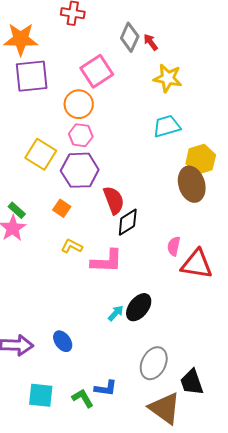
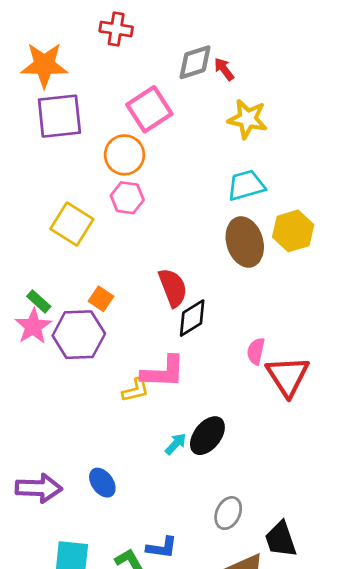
gray diamond: (130, 37) -> (195, 62), turned 48
purple hexagon: (80, 170) -> (79, 335), moved
brown ellipse: (192, 184) -> (245, 242), moved
yellow L-shape: (72, 246) -> (136, 390), moved, turned 140
red triangle: (197, 264) -> (288, 376), turned 48
gray ellipse: (154, 363) -> (228, 513), size x0.7

